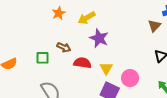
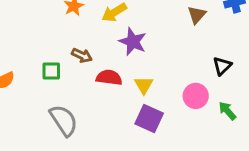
brown triangle: (154, 26) -> (197, 15), moved
pink circle: (130, 78) -> (196, 96), moved

